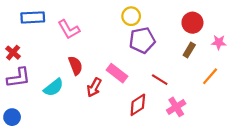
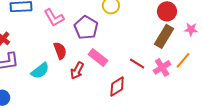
purple pentagon: (142, 40) -> (86, 28), moved, turned -30
brown rectangle: (189, 50) -> (164, 36), size x1.6
pink cross: (176, 107) -> (162, 67), moved

